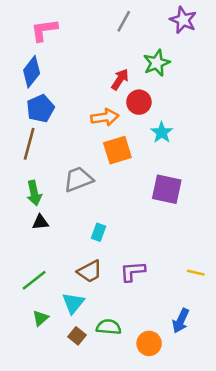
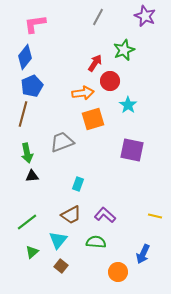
purple L-shape: (133, 271) -> (105, 215), turned 45
green semicircle: (109, 327) -> (96, 242), moved

